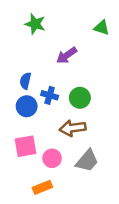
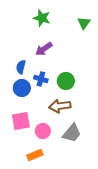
green star: (35, 24) -> (42, 18), moved
green triangle: (102, 28) -> (84, 23), turned 48
purple arrow: (67, 55) -> (44, 49), moved

